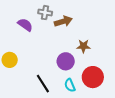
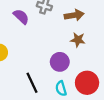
brown arrow: (63, 21) -> (74, 15), moved
brown star: (83, 46) -> (78, 40), moved

